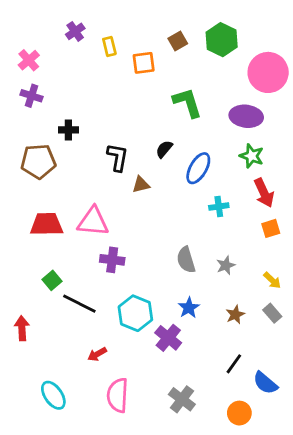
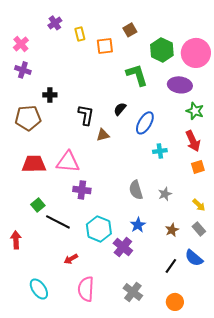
green hexagon: (222, 40) -> (162, 50), moved
green star: (252, 156) -> (195, 111), moved
blue semicircle: (265, 383) -> (194, 258), moved

